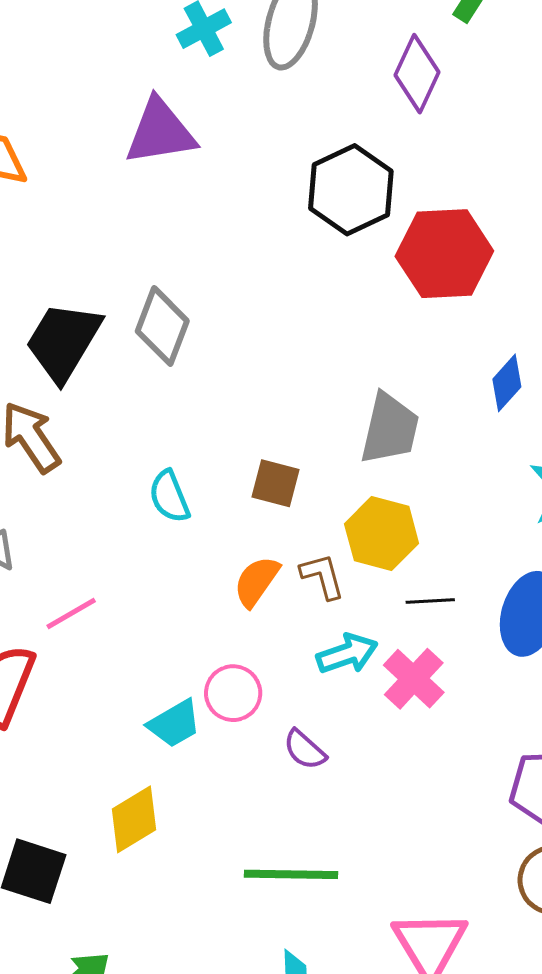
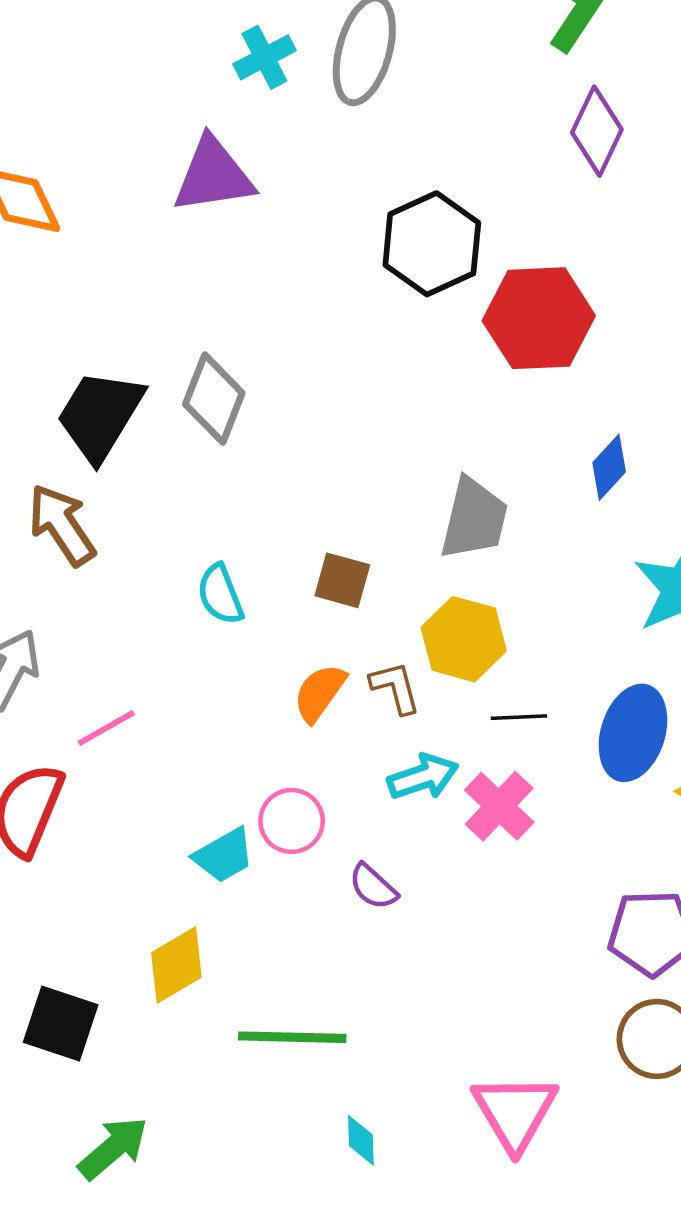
purple diamond: (417, 74) -> (597, 131), moved
green line: (291, 874) -> (292, 1037), moved

